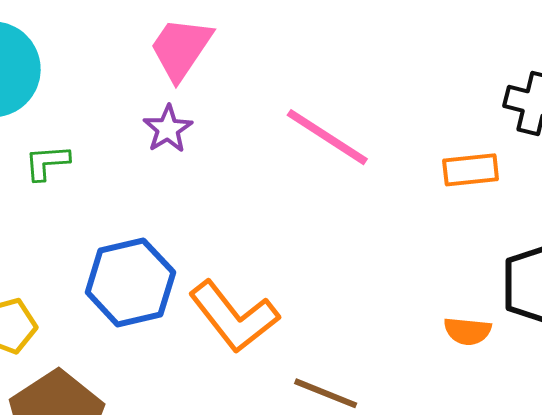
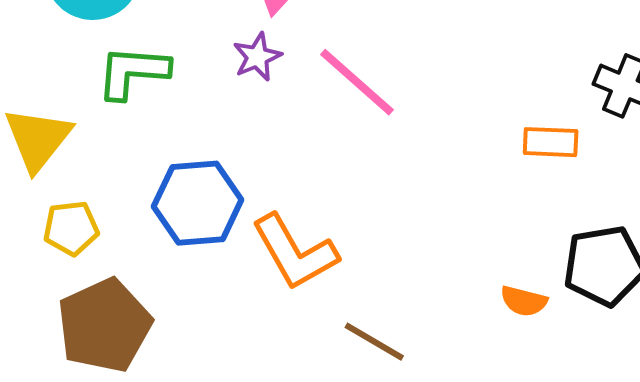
pink line: (327, 137) -> (357, 82), moved
green L-shape: (47, 162) -> (133, 72), size x1.6

